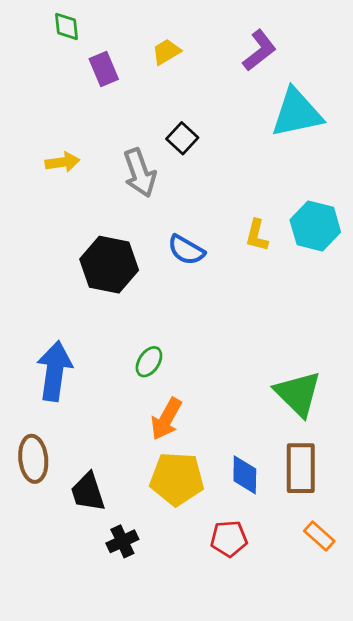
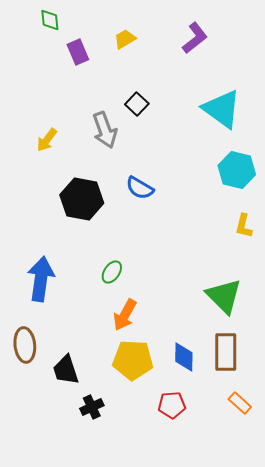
cyan triangle: (297, 113) -> (222, 109), moved, turned 48
yellow arrow: (63, 162) -> (47, 140), moved, turned 135
yellow L-shape: (257, 235) -> (244, 226), moved

